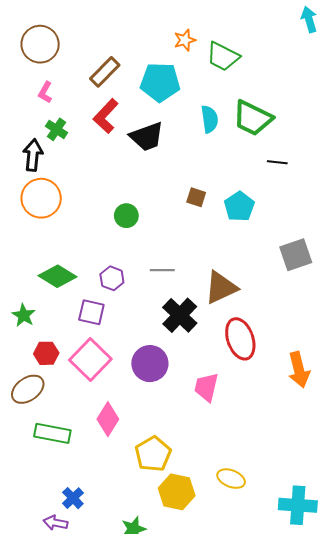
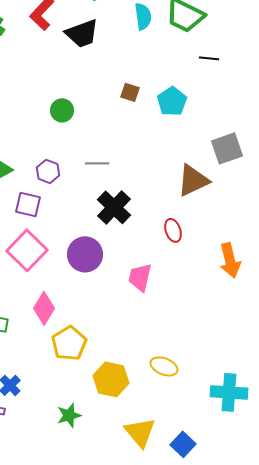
brown triangle: (221, 288) -> (193, 180), moved
red ellipse: (240, 339) -> (173, 230), size x0.6
yellow pentagon: (153, 454) -> (69, 343), moved

